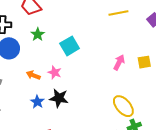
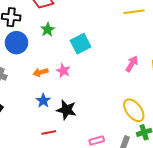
orange arrow: (33, 75) -> (40, 72), turned -40
black star: (59, 98) -> (66, 110), moved

